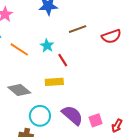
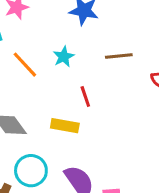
cyan star: (47, 46) -> (64, 57), moved

